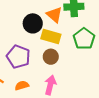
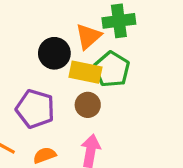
orange triangle: (54, 15) -> (88, 36), turned 42
green pentagon: (84, 39) -> (112, 69), moved

